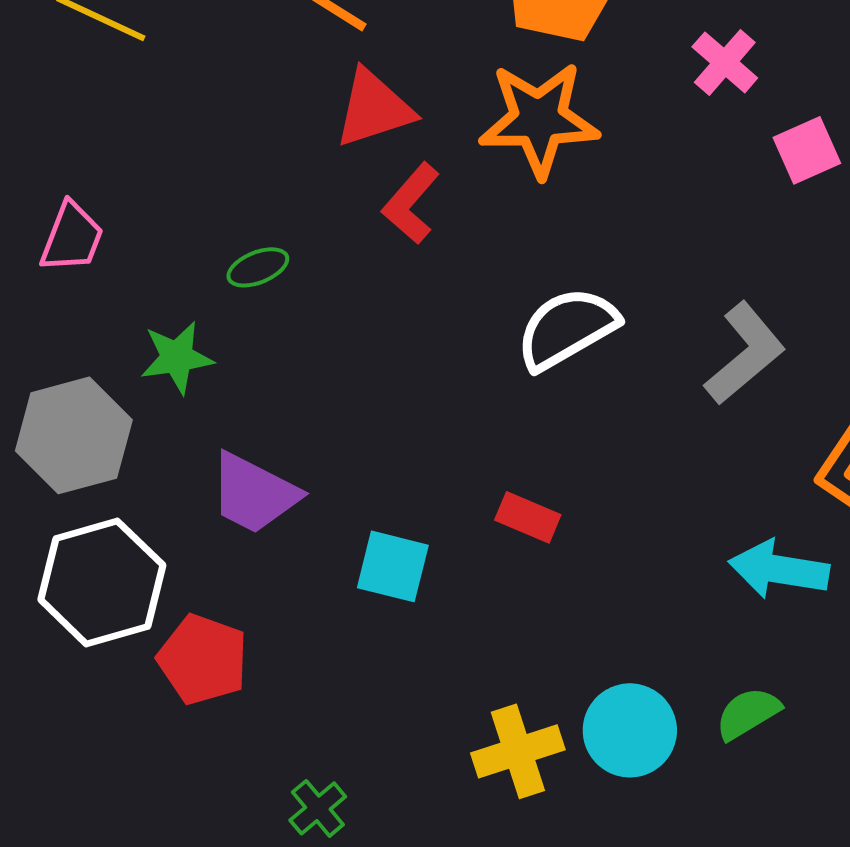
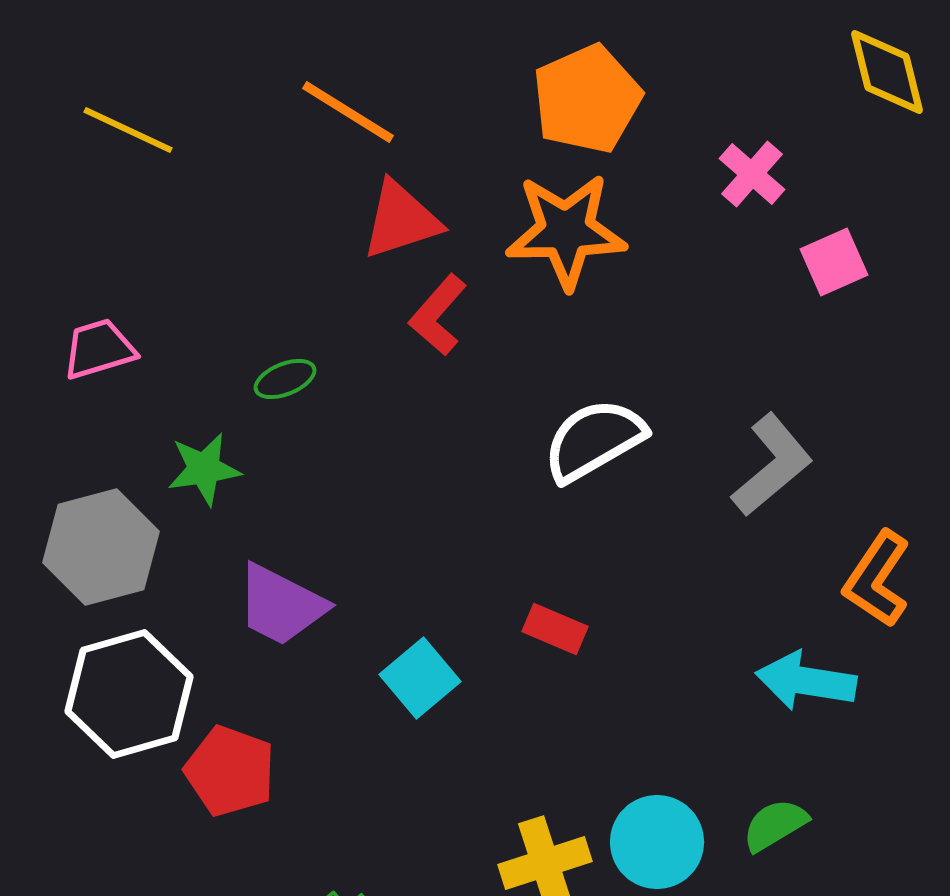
pink trapezoid: (72, 237) -> (99, 349), turned -128
cyan square: (393, 566) -> (420, 678), turned 36

